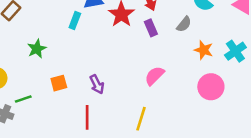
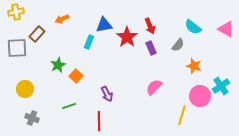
cyan cross: (235, 51) -> (221, 86), moved
orange square: (59, 83) -> (76, 76), moved, turned -32
green line: (23, 99) -> (69, 106), moved
yellow line: (141, 119) -> (182, 115), moved

